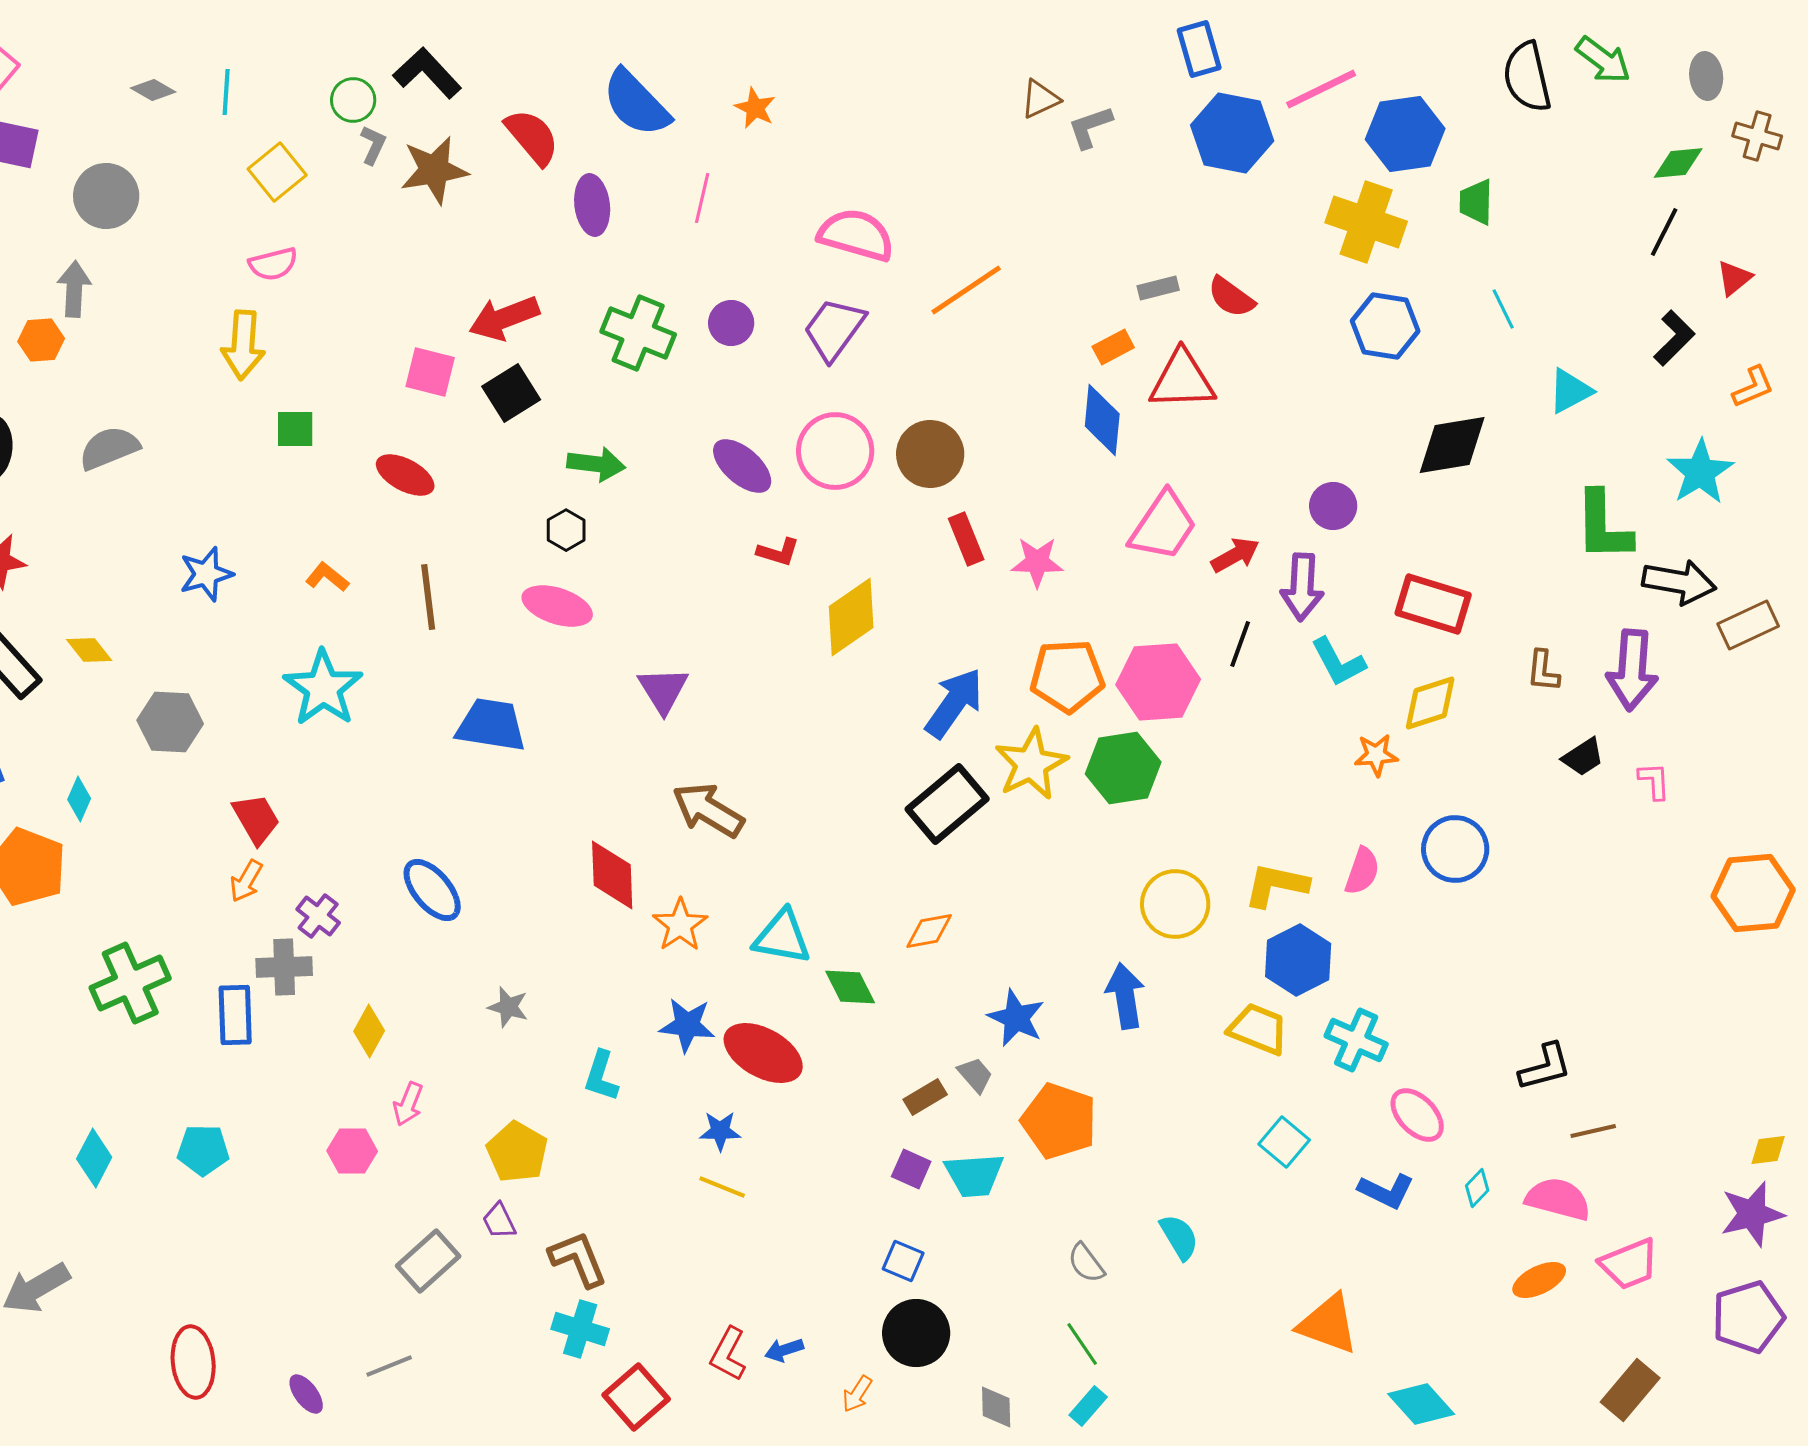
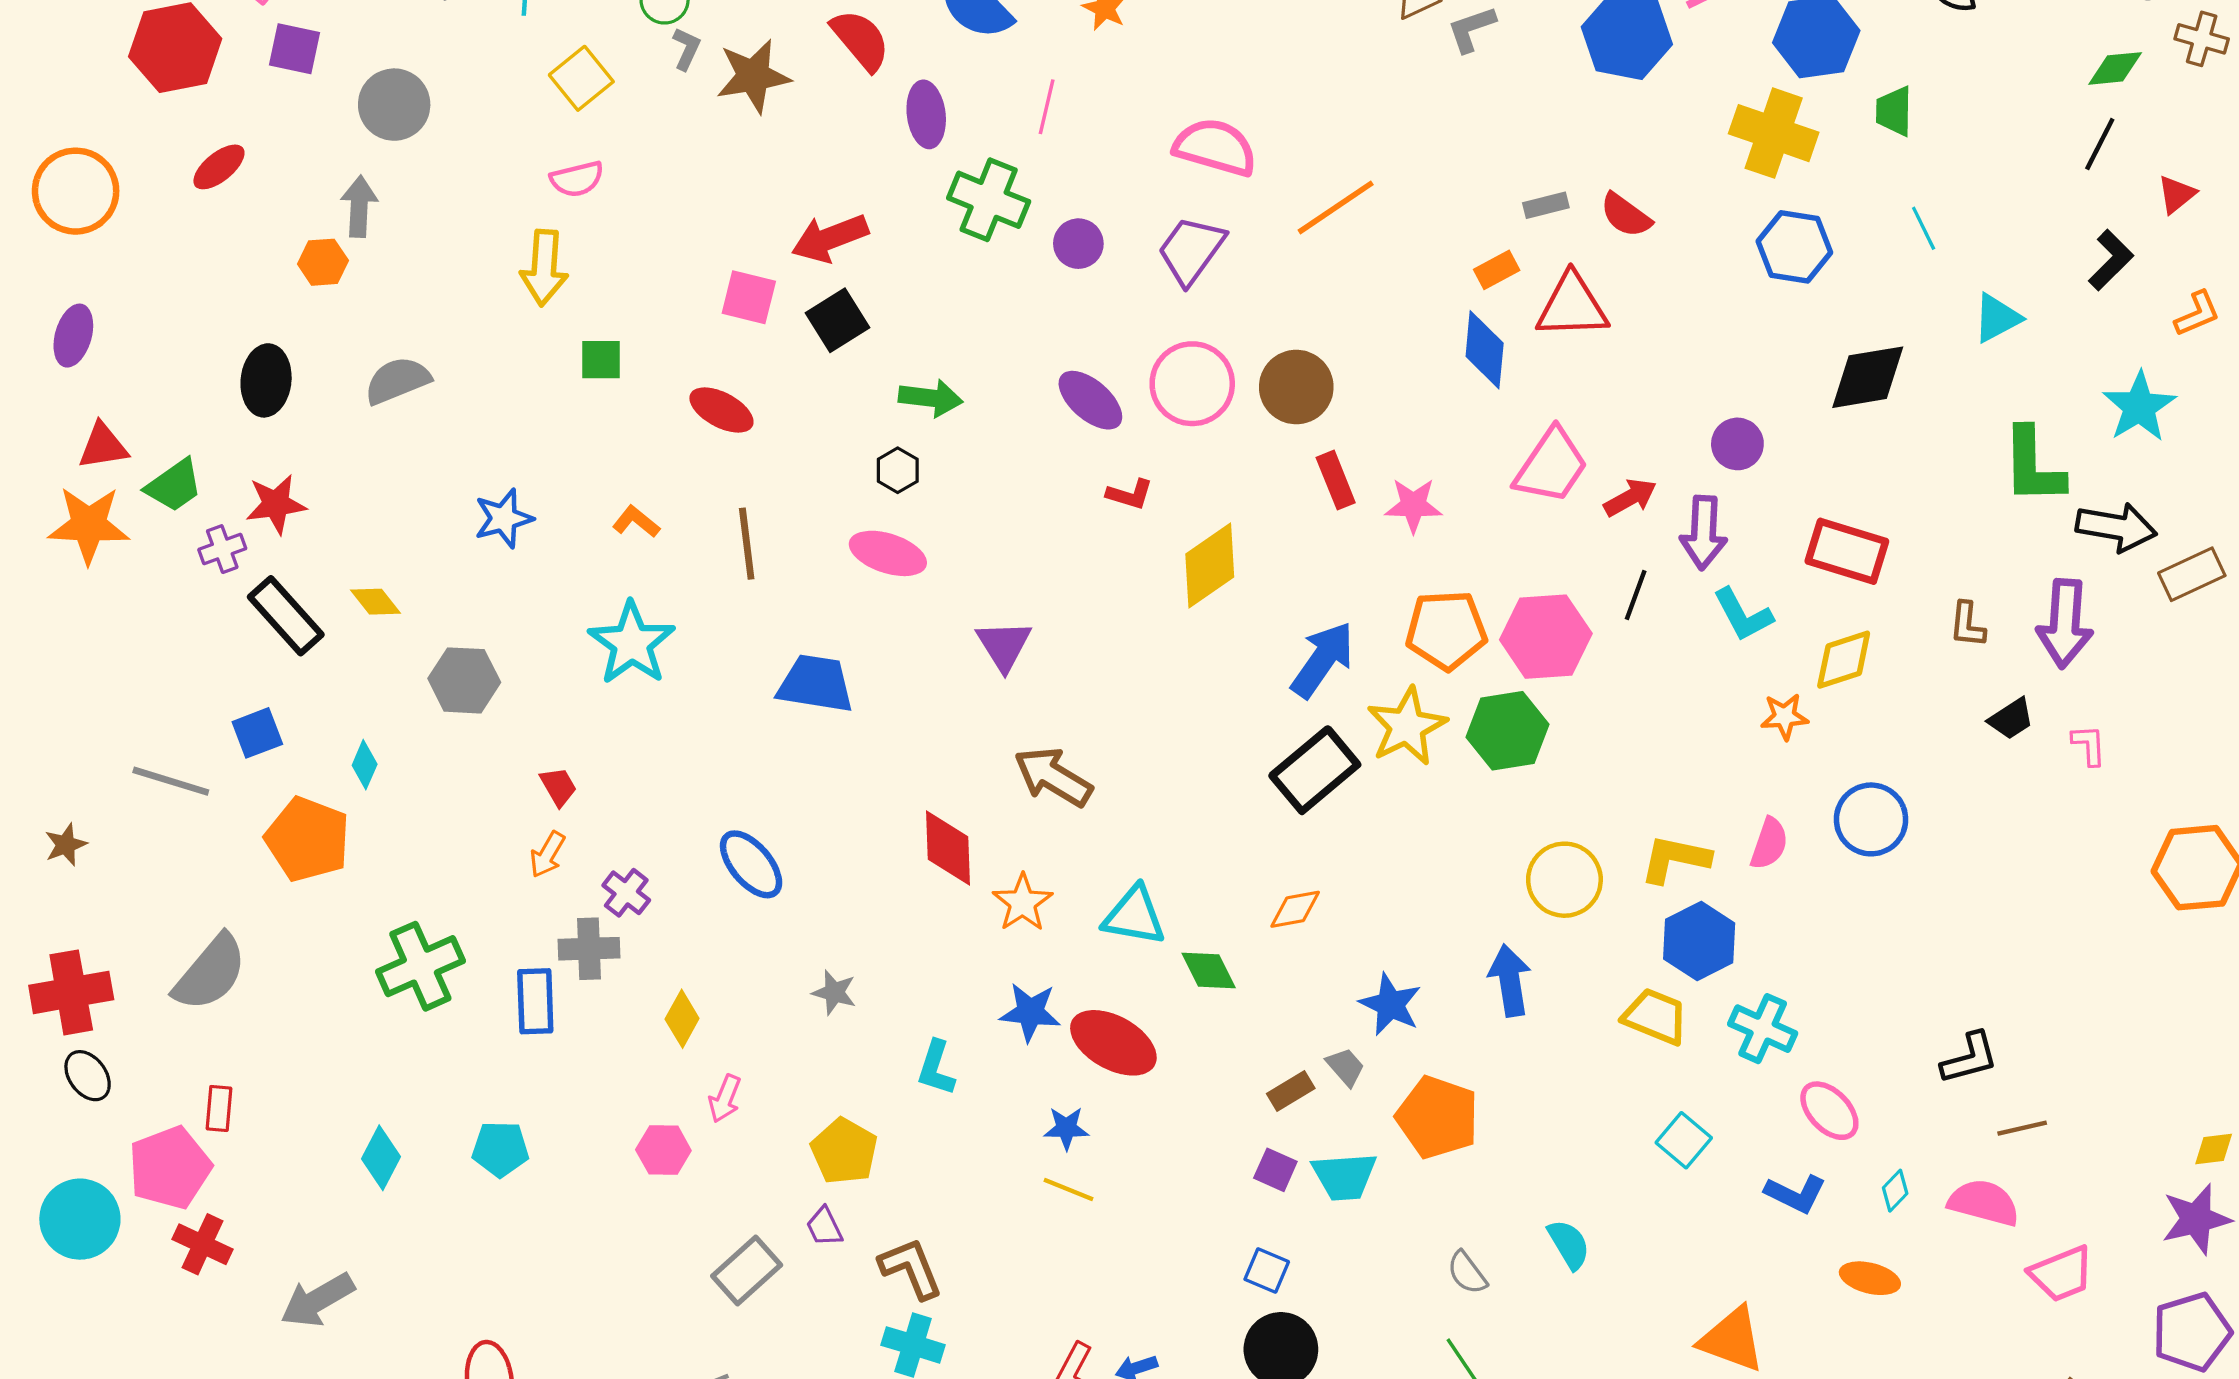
green cross: (638, 333) -> (989, 200), moved
red trapezoid: (256, 819) -> (558, 787), size x0.7
orange ellipse: (1539, 1280) -> (1870, 1278), moved, turned 40

